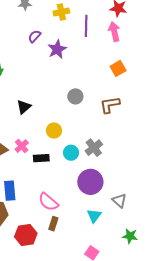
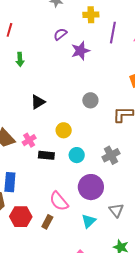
gray cross: (94, 148) -> (111, 155), moved
pink semicircle: (48, 202) -> (59, 201), moved
red hexagon: (26, 235) -> (21, 217), moved

